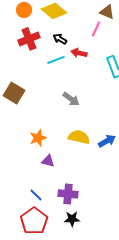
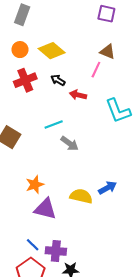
cyan line: (56, 60) -> (54, 124), moved
yellow semicircle: (79, 137) -> (81, 196), moved
purple triangle: (48, 161) -> (45, 209), size x1.6
purple cross: (68, 194) -> (56, 251), moved

